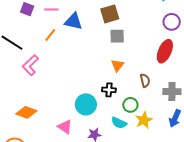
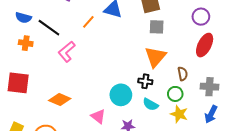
purple circle: (172, 22) -> (201, 17), moved
orange triangle: (117, 65) -> (155, 57), size x1.6
green circle: (130, 105) -> (175, 94), moved
yellow star: (144, 120) -> (179, 114), turned -30
cyan semicircle: (119, 123) -> (151, 104), moved

